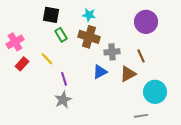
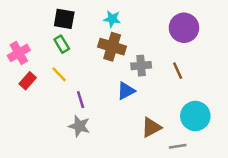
green rectangle: (61, 35) -> (62, 44), moved
brown triangle: (128, 74) -> (151, 127), moved
gray star: (63, 100) -> (79, 126), turned -30

